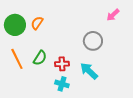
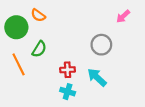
orange semicircle: (37, 23) -> (38, 15), moved, turned -88
green semicircle: (40, 58) -> (39, 49), moved

